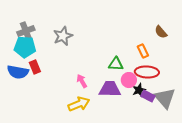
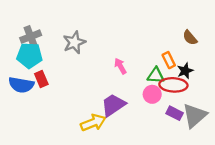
green triangle: (116, 64) -> (156, 75), moved
pink arrow: (82, 81) -> (120, 66), moved
purple trapezoid: (110, 89) -> (113, 105), moved, turned -35
black star: (139, 90) -> (185, 71), moved
gray triangle: (165, 98) -> (195, 116), turned 30

